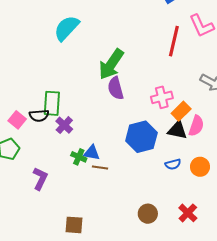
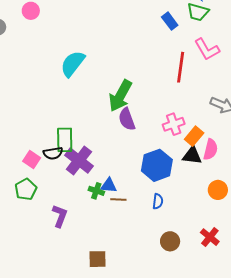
purple cross: (64, 125) -> (79, 161), size x1.6
blue semicircle: (173, 164) -> (158, 201), moved, turned -63

